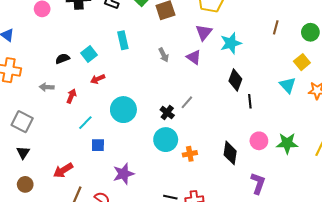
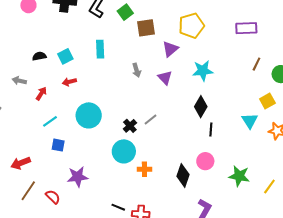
brown line: (276, 27) -> (256, 64), moved
purple triangle: (204, 32) -> (170, 49), moved
pink circle: (259, 141) -> (205, 161), moved

